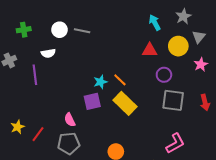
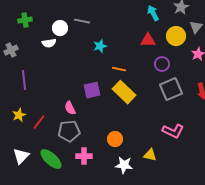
white circle: (60, 30) -> (60, 28), moved
purple line: (35, 75) -> (24, 80), moved
orange line: (120, 80) -> (119, 69), turned -32
cyan star: (100, 82) -> (100, 46), moved
gray square: (173, 100) -> (171, 89), turned -30
pink L-shape: (175, 143) -> (173, 131), turned 55

